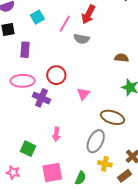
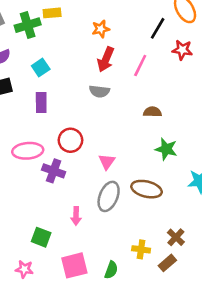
pink line: (65, 24) -> (140, 65), moved
purple rectangle: (25, 50) -> (41, 102), moved
gray ellipse: (96, 141) -> (109, 196), moved

